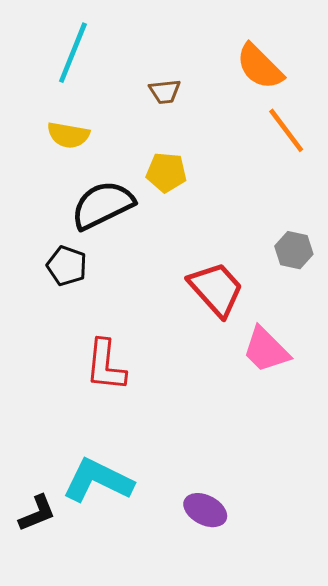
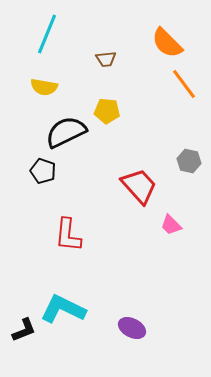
pink trapezoid: (266, 350) -> (171, 225), size x0.7

